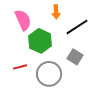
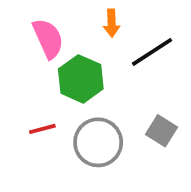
gray square: (75, 57) -> (162, 131), moved

